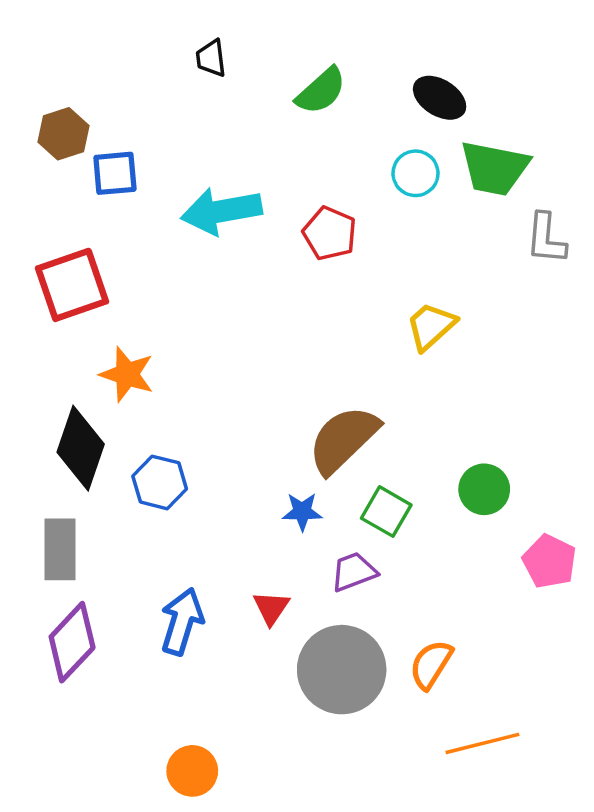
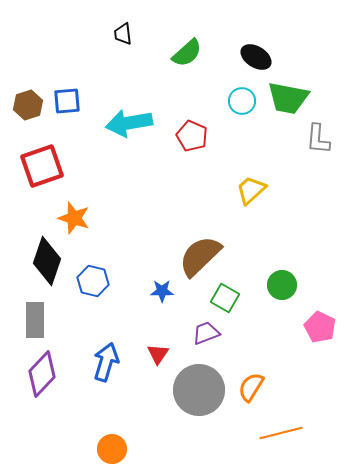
brown hexagon: (63, 134) -> (28, 105), moved
blue star: (302, 512) -> (162, 291), moved

